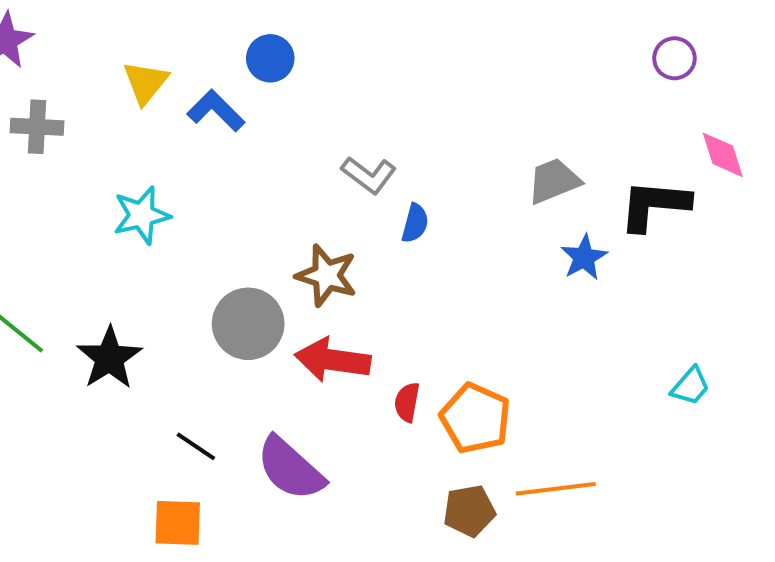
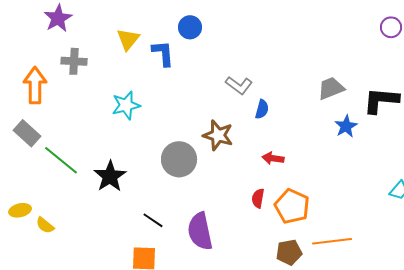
blue L-shape: (216, 111) -> (163, 53), turned 40
red arrow: (333, 360) -> (273, 158), moved, size x0.6
purple semicircle: (290, 469) -> (200, 231), turned 36

